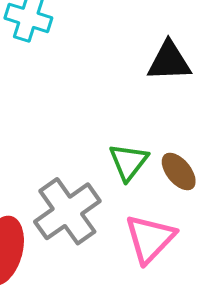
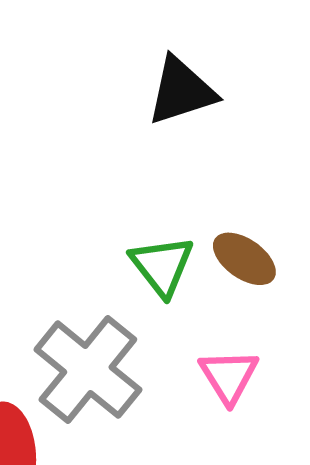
pink triangle: (150, 239) -> (229, 376), size x0.7

